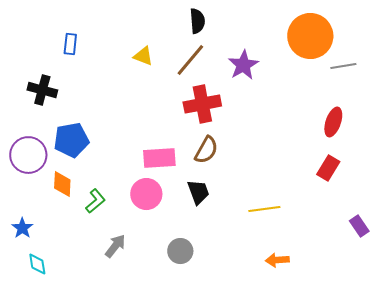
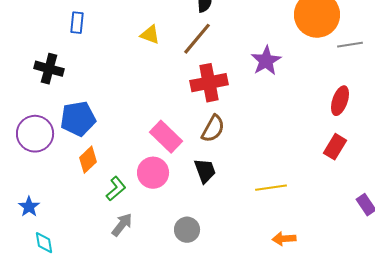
purple star: (243, 65) -> (266, 61), moved
pink rectangle: (159, 158) -> (166, 137), turned 48
orange diamond: (62, 184) -> (88, 160), moved, turned 44
green L-shape: (95, 201) -> (116, 189), moved

